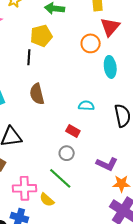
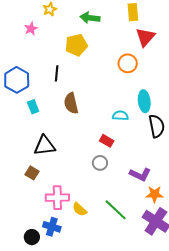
orange circle: (91, 43) -> (128, 63), moved
black line: (29, 57) -> (57, 73), moved
cyan ellipse: (110, 67) -> (144, 101), moved
green line: (60, 178) -> (116, 210), moved

